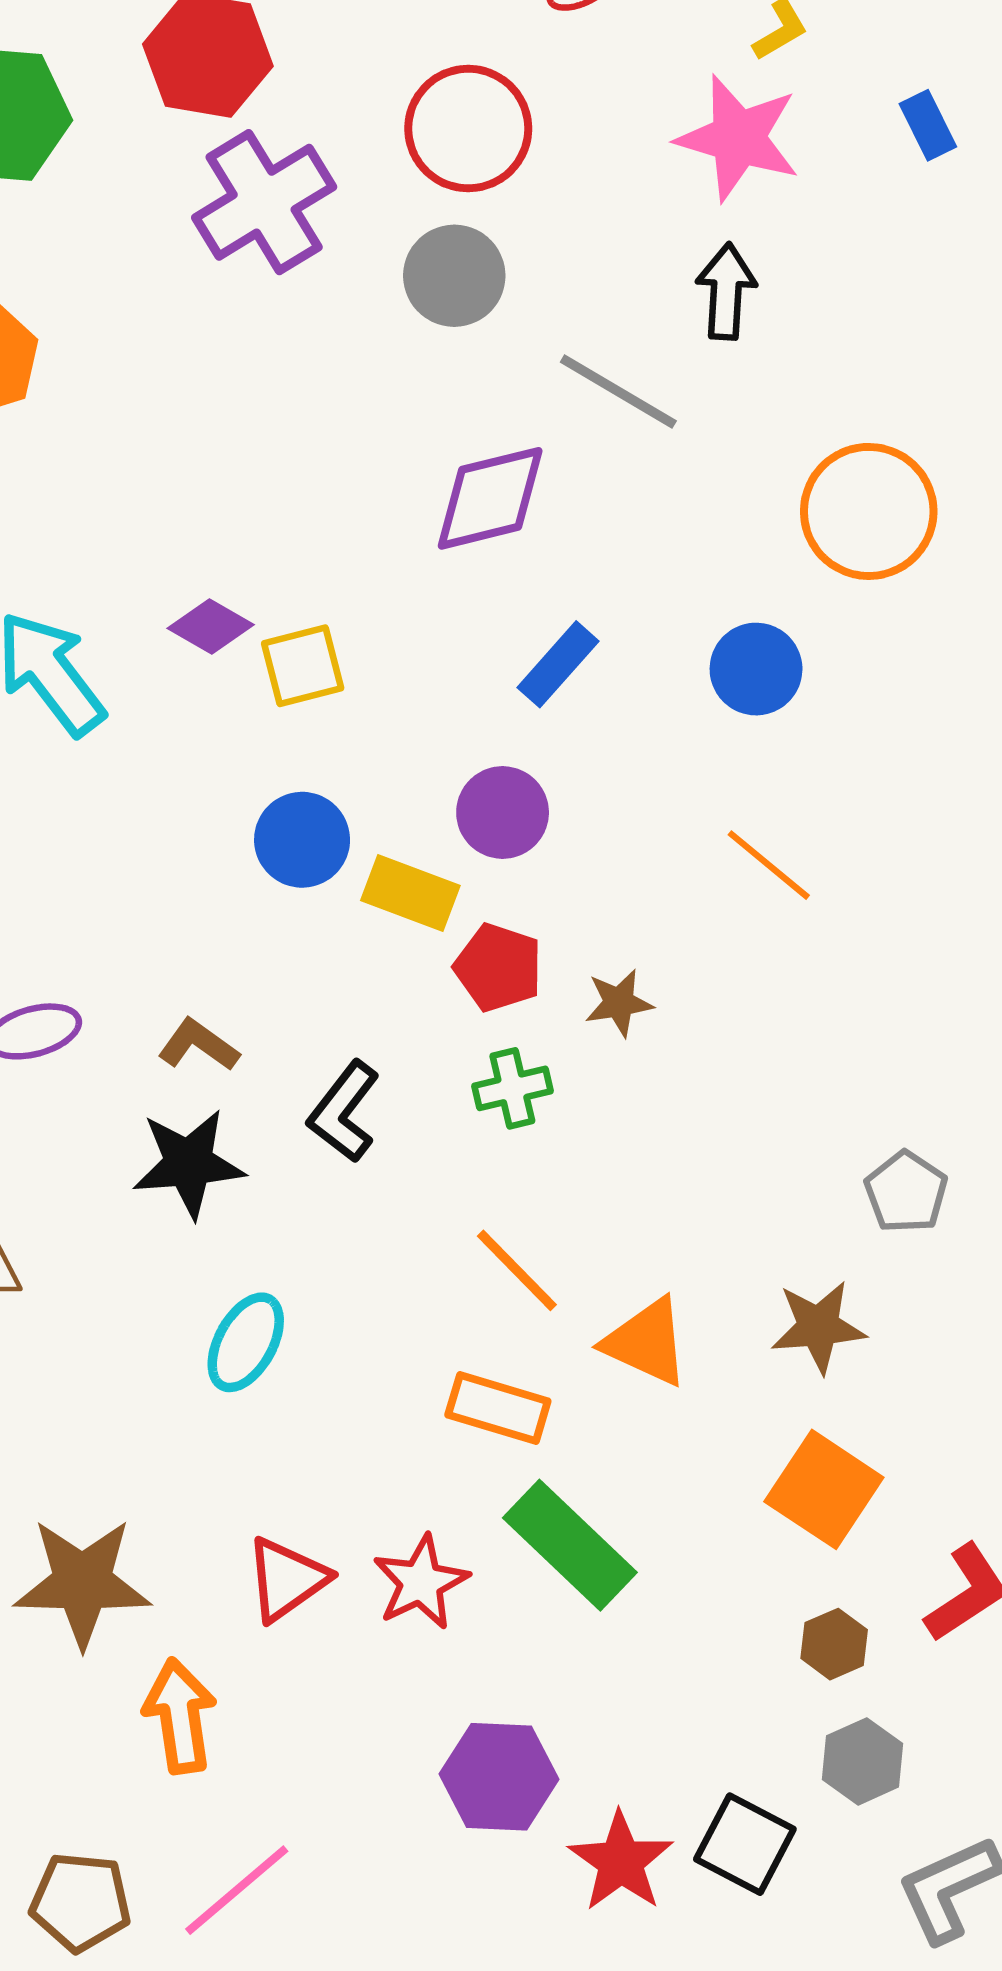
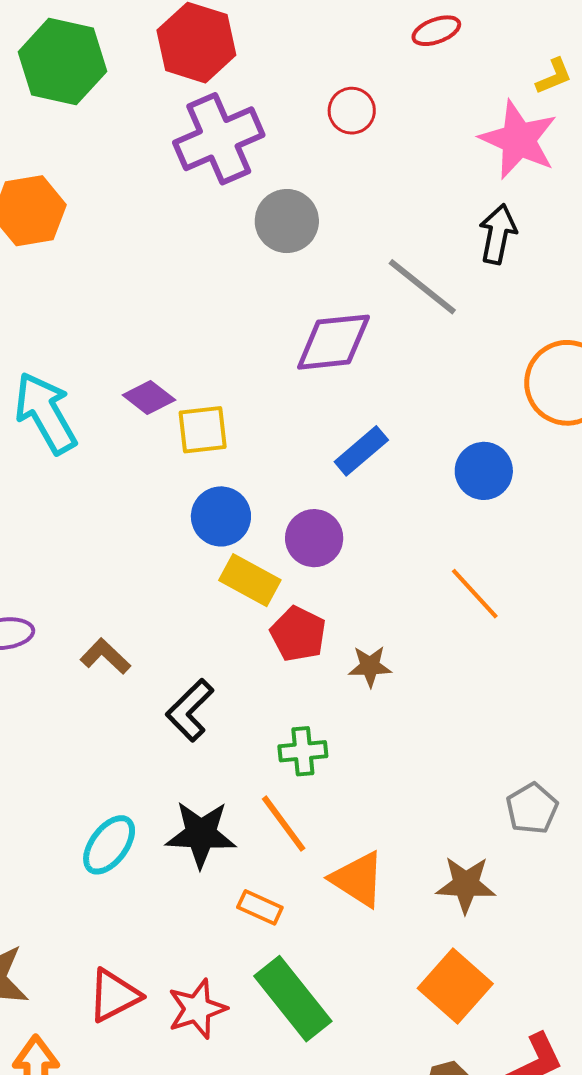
red circle: (468, 129) -> (352, 111), size x0.6
gray circle: (454, 276) -> (287, 221), moved
blue circle: (302, 840) -> (221, 516), moved
green cross: (512, 1088) -> (303, 751), moved
black star: (189, 1163) -> (201, 834), moved
orange rectangle: (498, 1408) -> (260, 907), size x0.7

